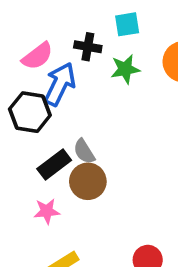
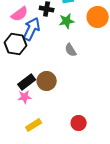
gray semicircle: (84, 151) -> (71, 50), moved
black rectangle: (54, 164) -> (27, 82), moved

